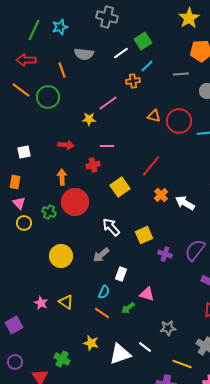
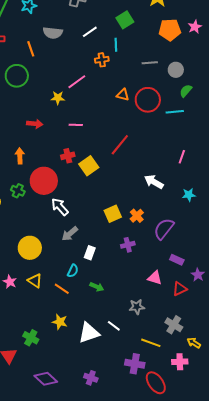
green square: (143, 41) -> (125, 20), moved
cyan line: (147, 66) -> (116, 45), turned -48
gray line: (181, 74) -> (150, 63), moved
red cross: (93, 165) -> (68, 156), moved
orange arrow: (62, 177) -> (20, 156), moved
orange cross: (161, 195) -> (137, 216), moved
white arrow: (111, 227) -> (60, 207), moved
purple cross: (165, 254) -> (128, 245), moved, turned -32
yellow circle: (61, 256) -> (30, 248), moved
pink triangle: (147, 294) -> (155, 278), moved
green arrow: (128, 308) -> (97, 287), turned -120
orange line: (102, 313) -> (62, 289), moved

